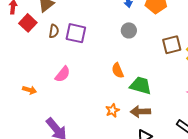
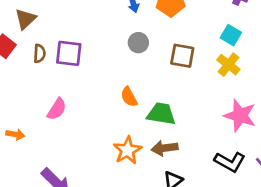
brown square: (172, 45) -> (182, 56), moved, turned 30
orange star: (112, 110) -> (127, 150), size x1.5

